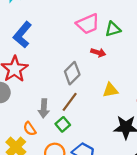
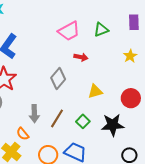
green triangle: (113, 29) -> (101, 30), moved
brown line: (70, 102) -> (57, 118), moved
green square: (63, 124) -> (83, 121), moved

